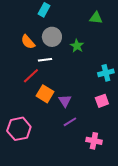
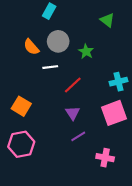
green triangle: (96, 18) -> (107, 20), turned 32
red line: (31, 76) -> (73, 85), moved
orange square: (45, 94) -> (21, 106), moved
pink square: (102, 101) -> (114, 113), size x1.6

